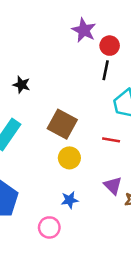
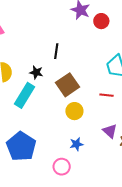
black line: (106, 70) -> (56, 51), moved
black star: (22, 85) -> (36, 72), moved
brown square: (62, 124) -> (67, 85), turned 30

